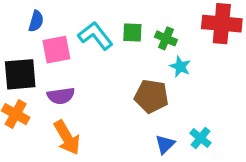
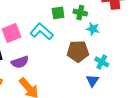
cyan L-shape: (95, 36) -> (42, 32), moved
cyan cross: (201, 138) -> (102, 62), moved

